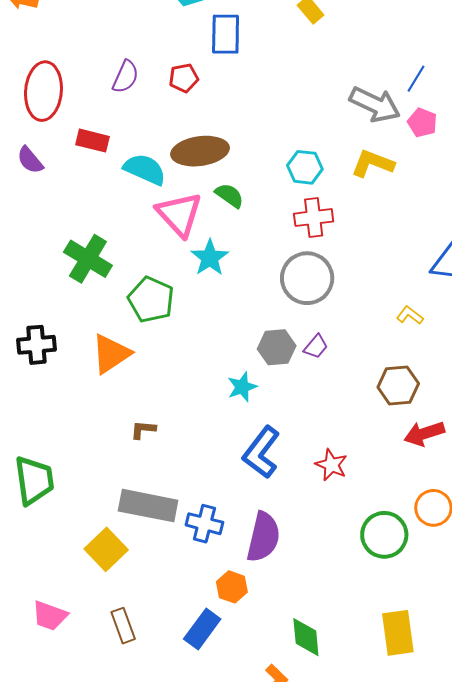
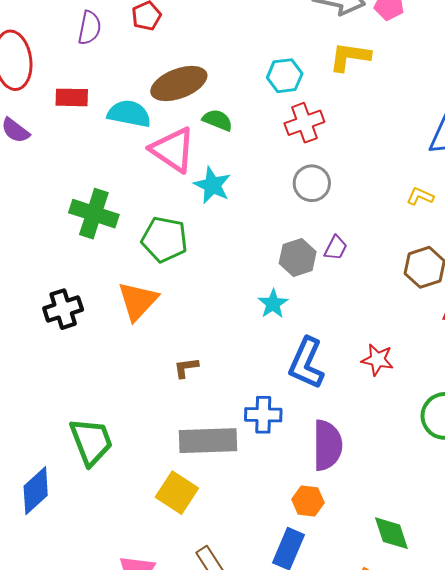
gray circle: (307, 278) -> (312, 183), size x0.7
blue cross: (204, 524) -> (263, 415), moved

